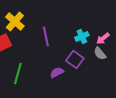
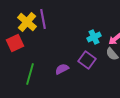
purple line: (46, 36) -> (43, 19), moved
purple semicircle: (57, 72) -> (62, 69), moved

